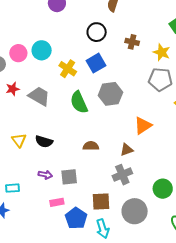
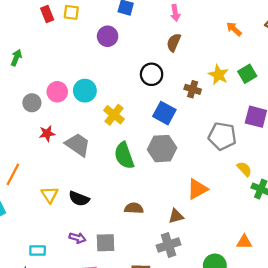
yellow star: (162, 52) -> (218, 75), moved
blue square: (96, 63) -> (164, 113), moved, turned -36

